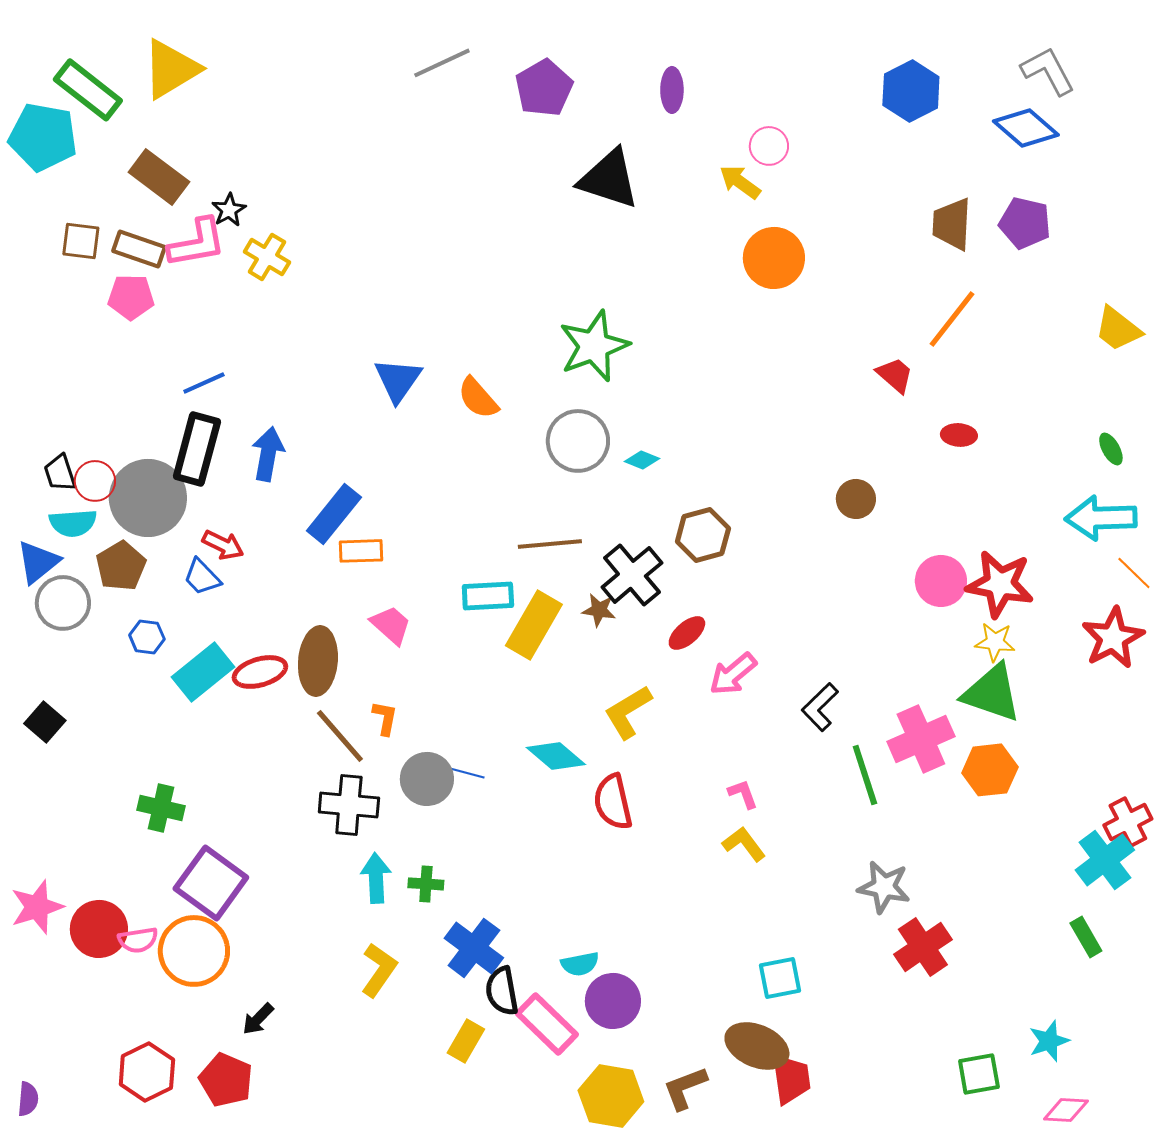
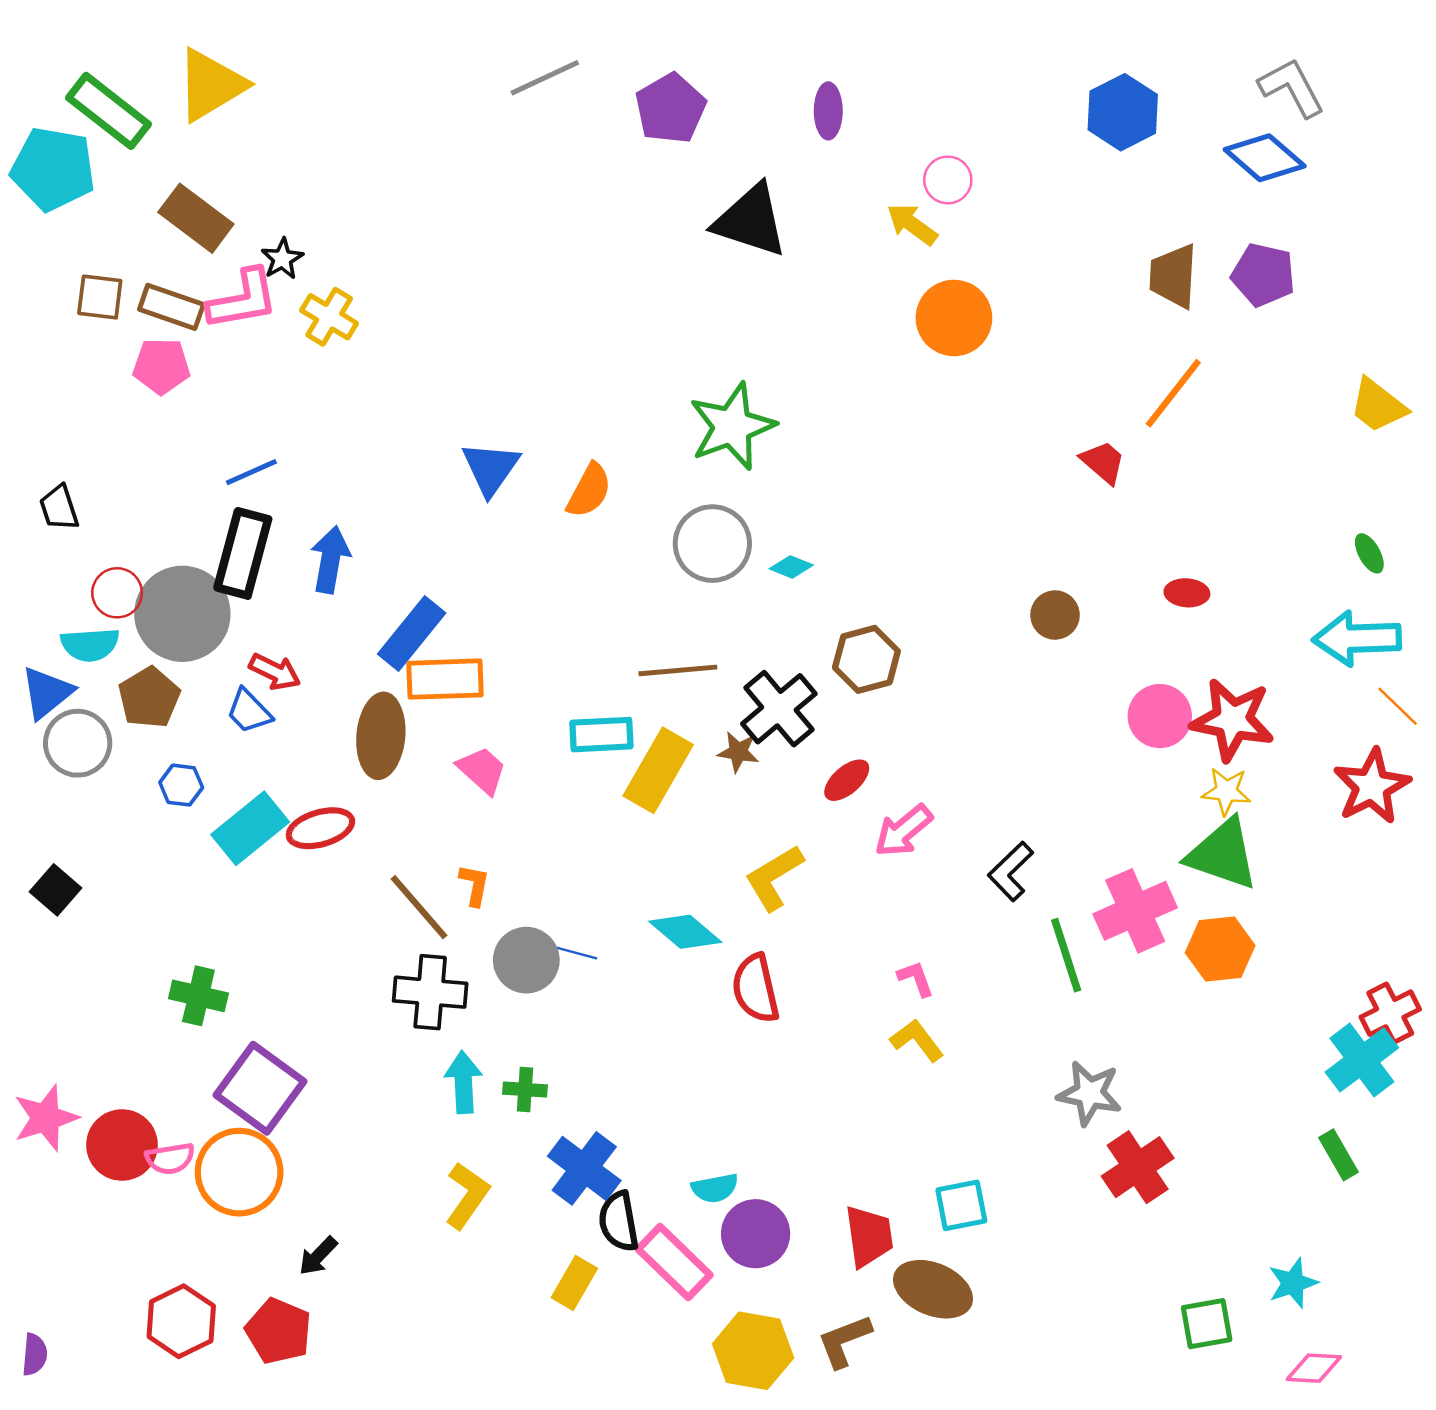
orange semicircle: (478, 398) -> (589, 491), turned -111
red ellipse: (959, 435) -> (1187, 593), moved
black trapezoid: (60, 473) -> (59, 508), moved
orange rectangle: (361, 551) -> (445, 679), size x1.4
brown ellipse: (318, 661) -> (381, 736), moved
red trapezoid: (791, 1079) -> (869, 1236), moved

